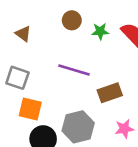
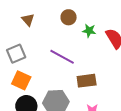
gray square: (17, 78) -> (16, 54), turned 36

